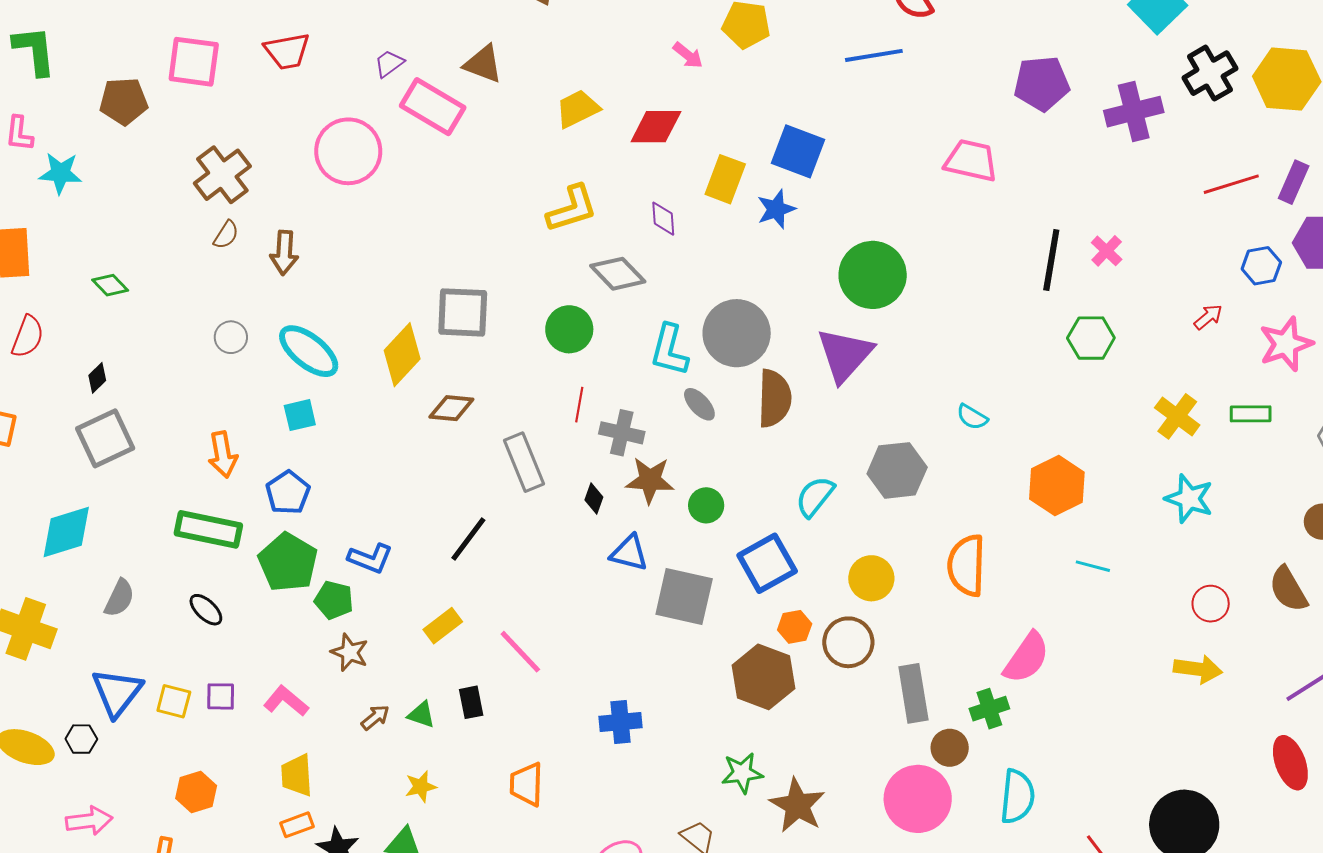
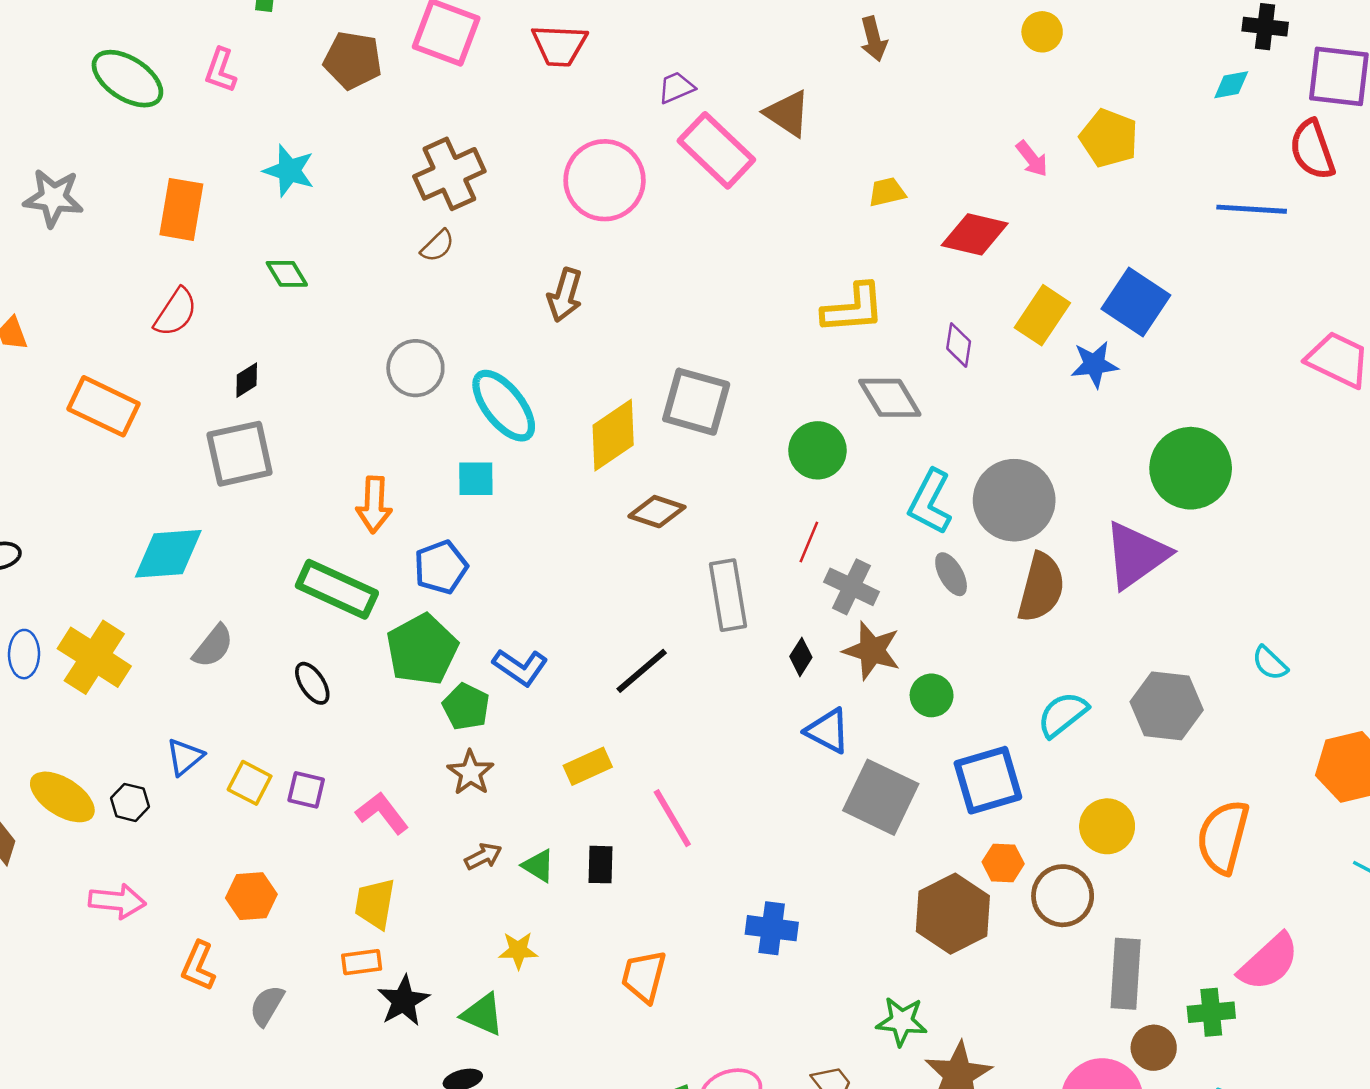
yellow trapezoid: (578, 109) -> (887, 192), size x0.7
cyan star: (60, 173) -> (289, 171), moved
brown arrow: (284, 253) -> (565, 295), moved
gray circle: (231, 337) -> (415, 368), size x1.4
blue triangle: (117, 692) -> (185, 757), size x0.6

